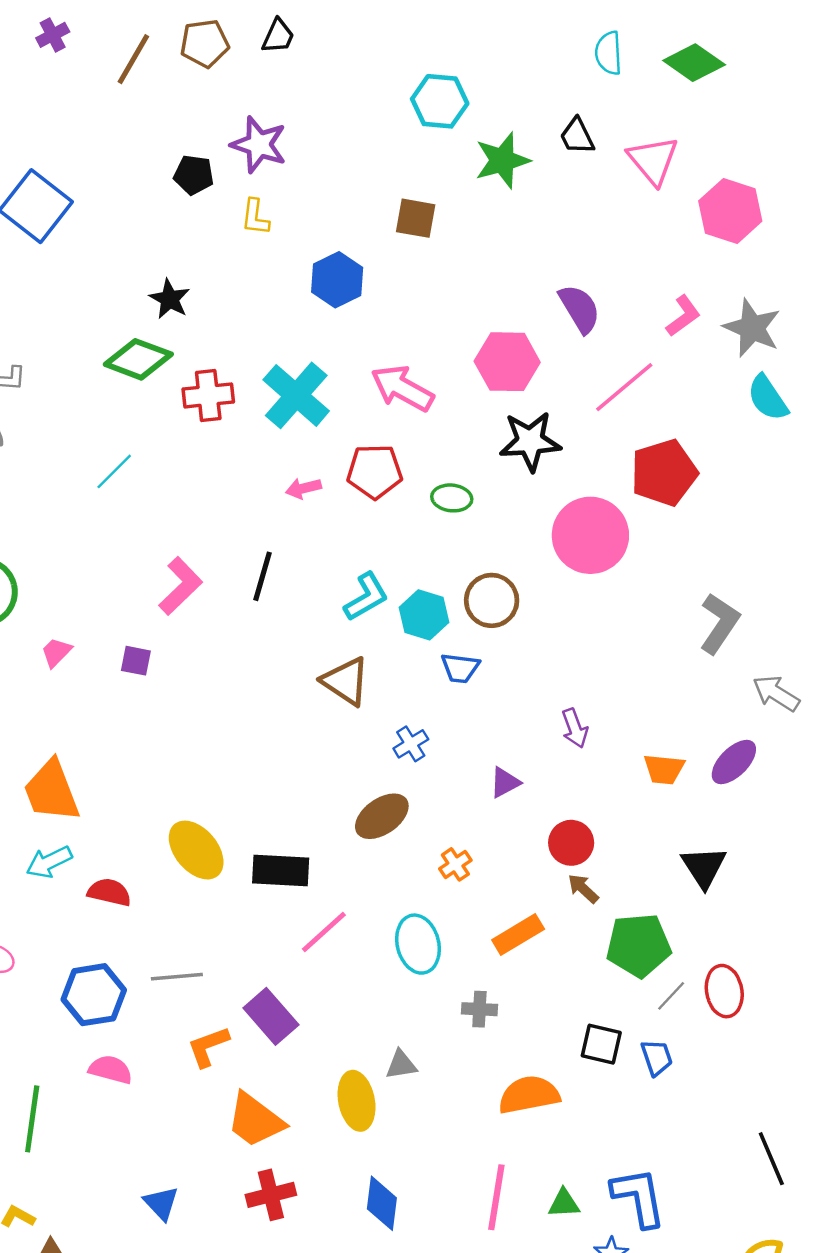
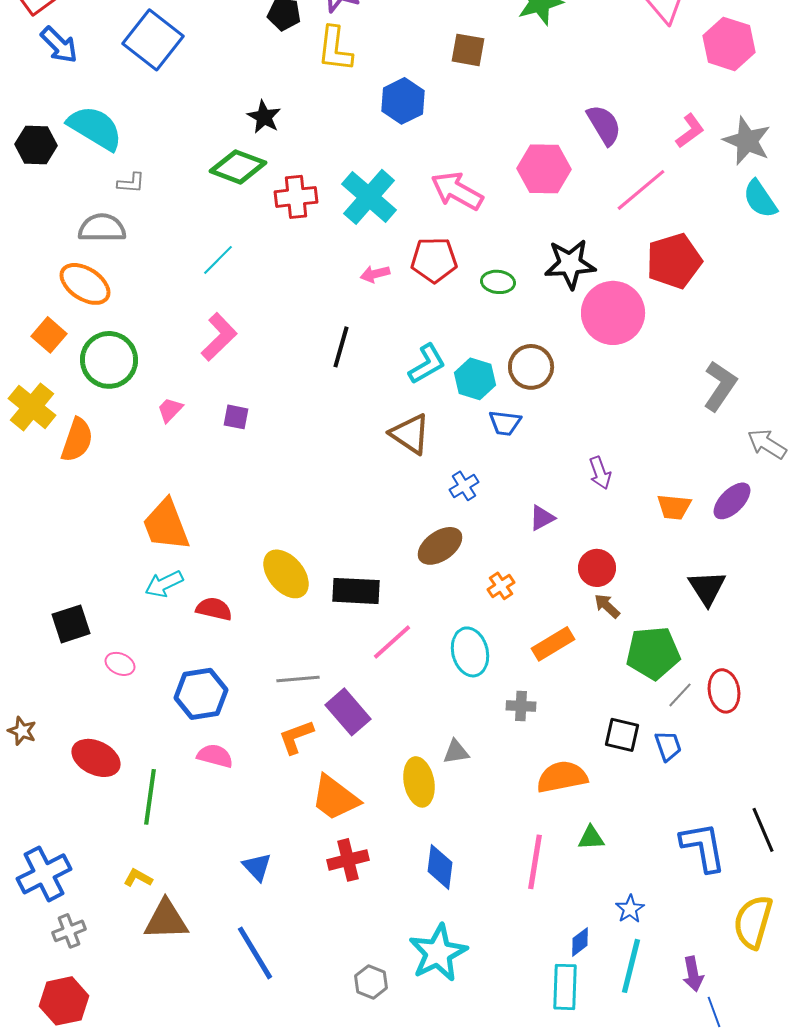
yellow L-shape: (255, 217) -> (335, 49), size x1.5
black star: (530, 441) -> (570, 264), moved
pink L-shape: (180, 586) -> (219, 337), moved
gray line: (177, 977) -> (298, 679), moved
blue L-shape: (639, 1197) -> (703, 847), moved
green triangle: (564, 1203) -> (591, 838), moved

